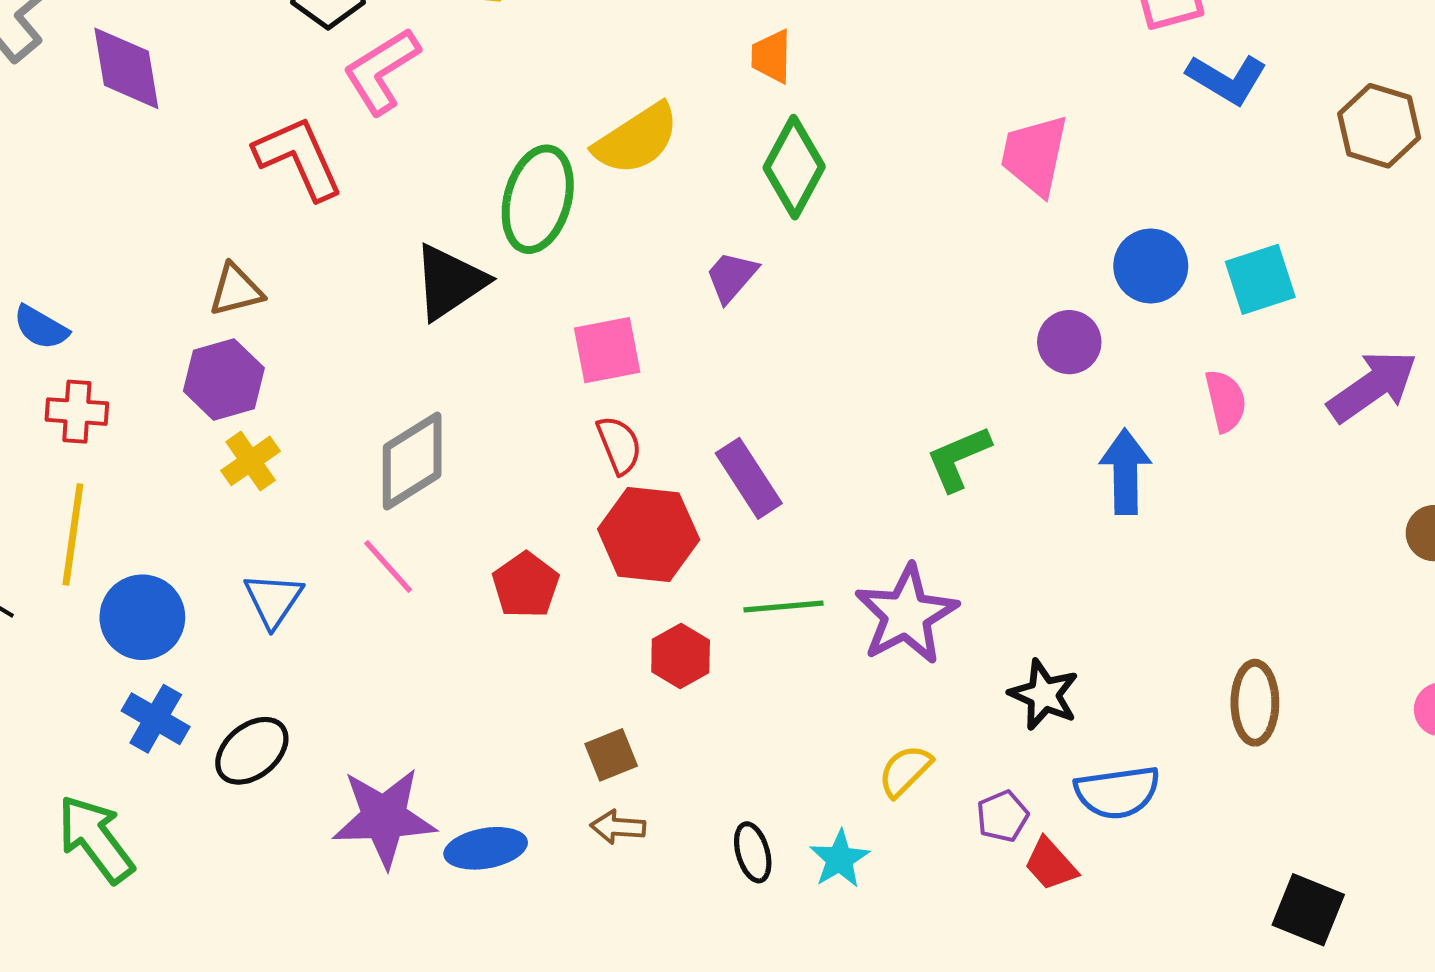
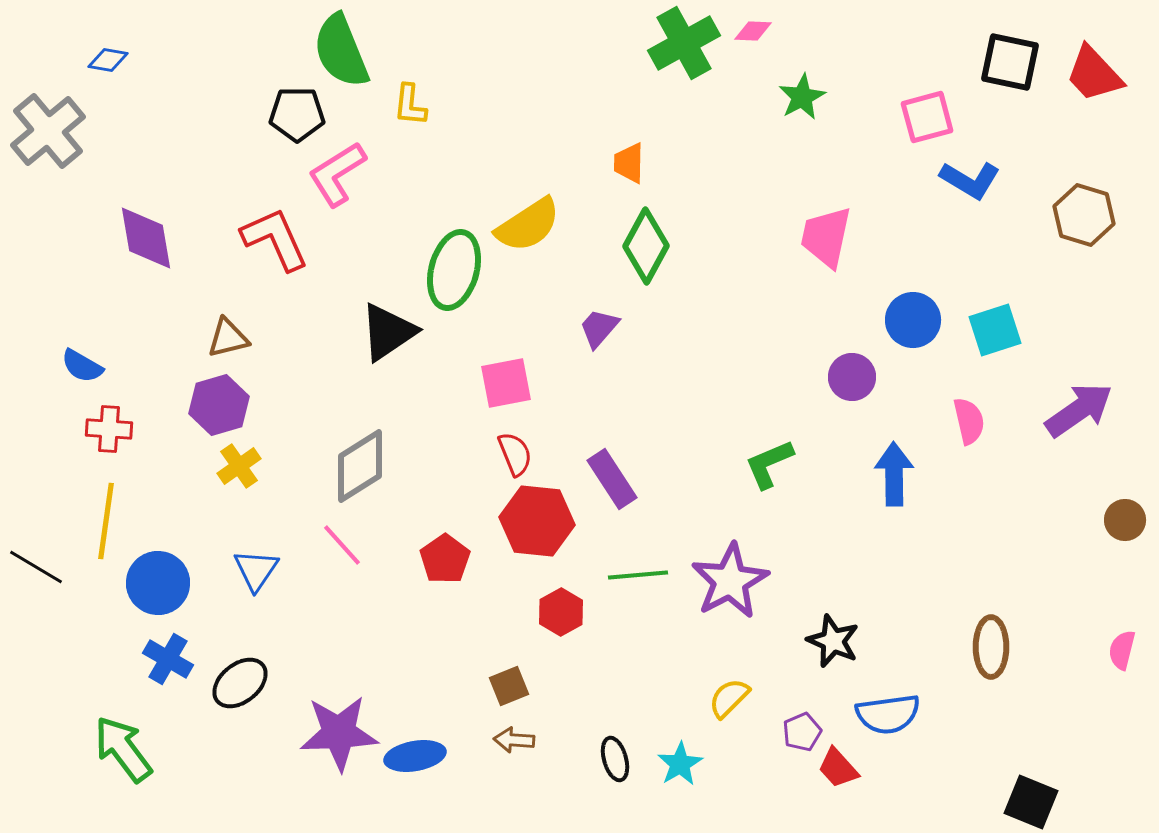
purple diamond: (126, 68) -> (146, 238), moved

